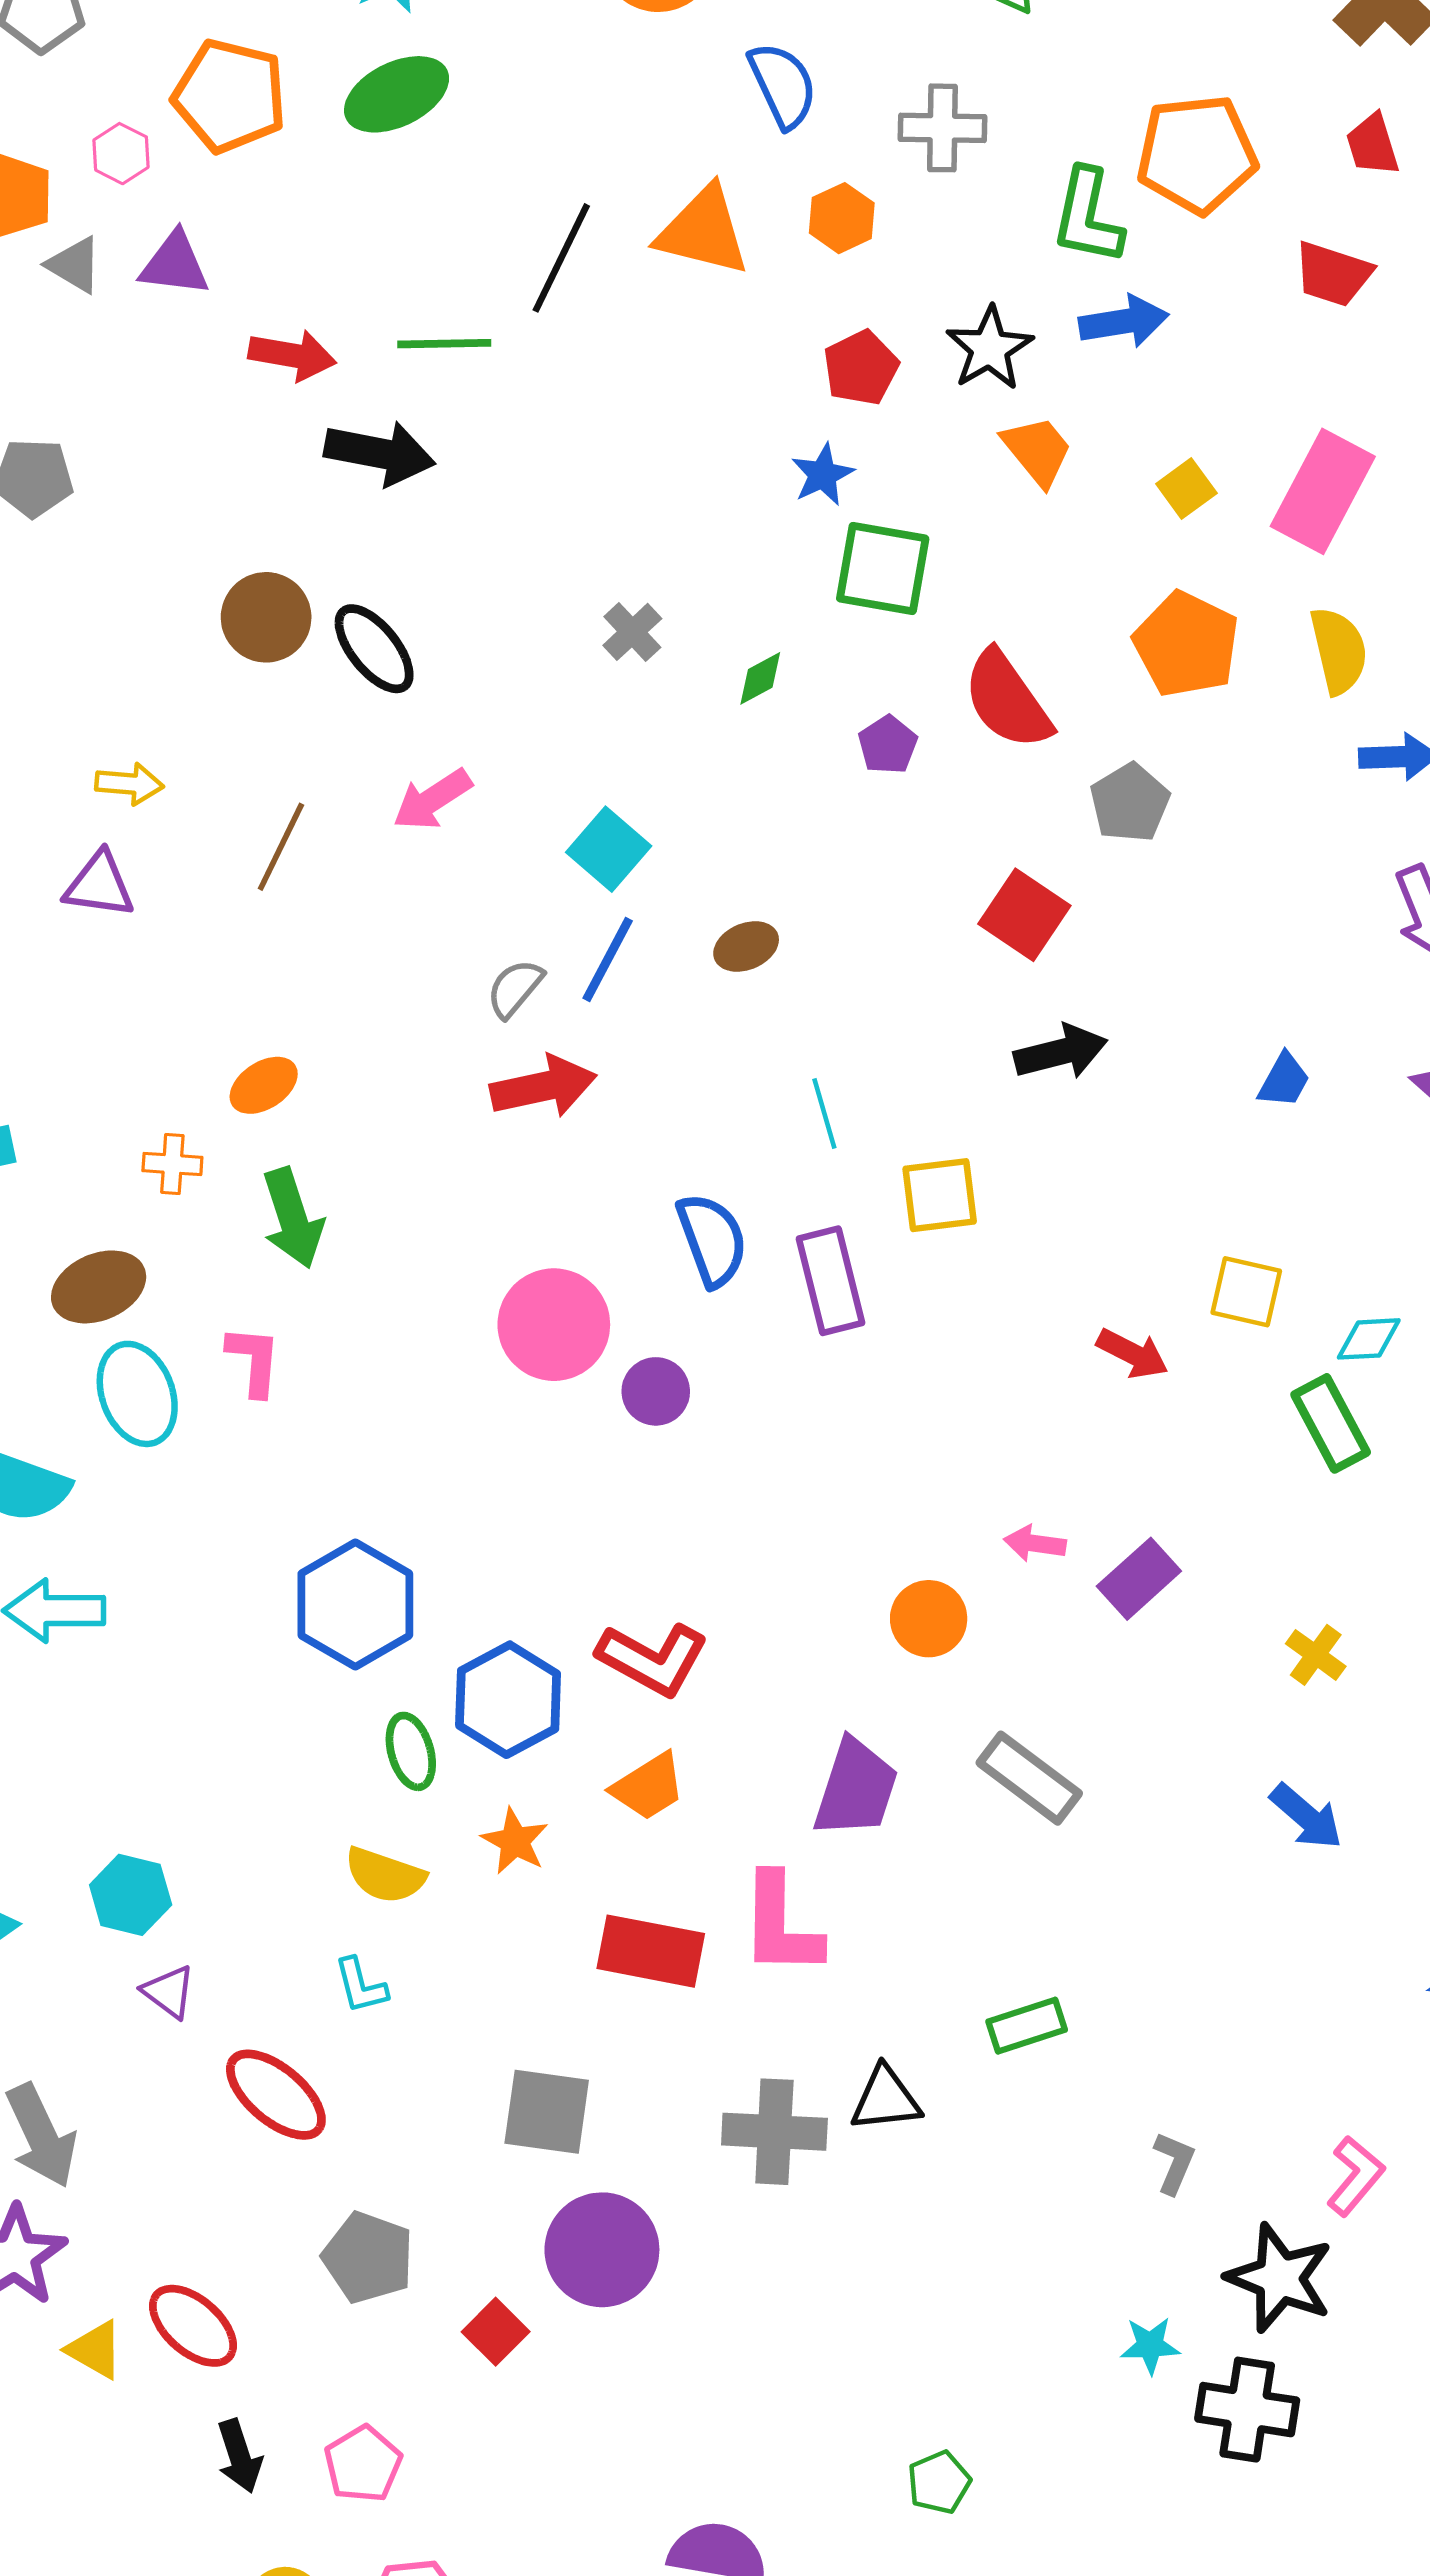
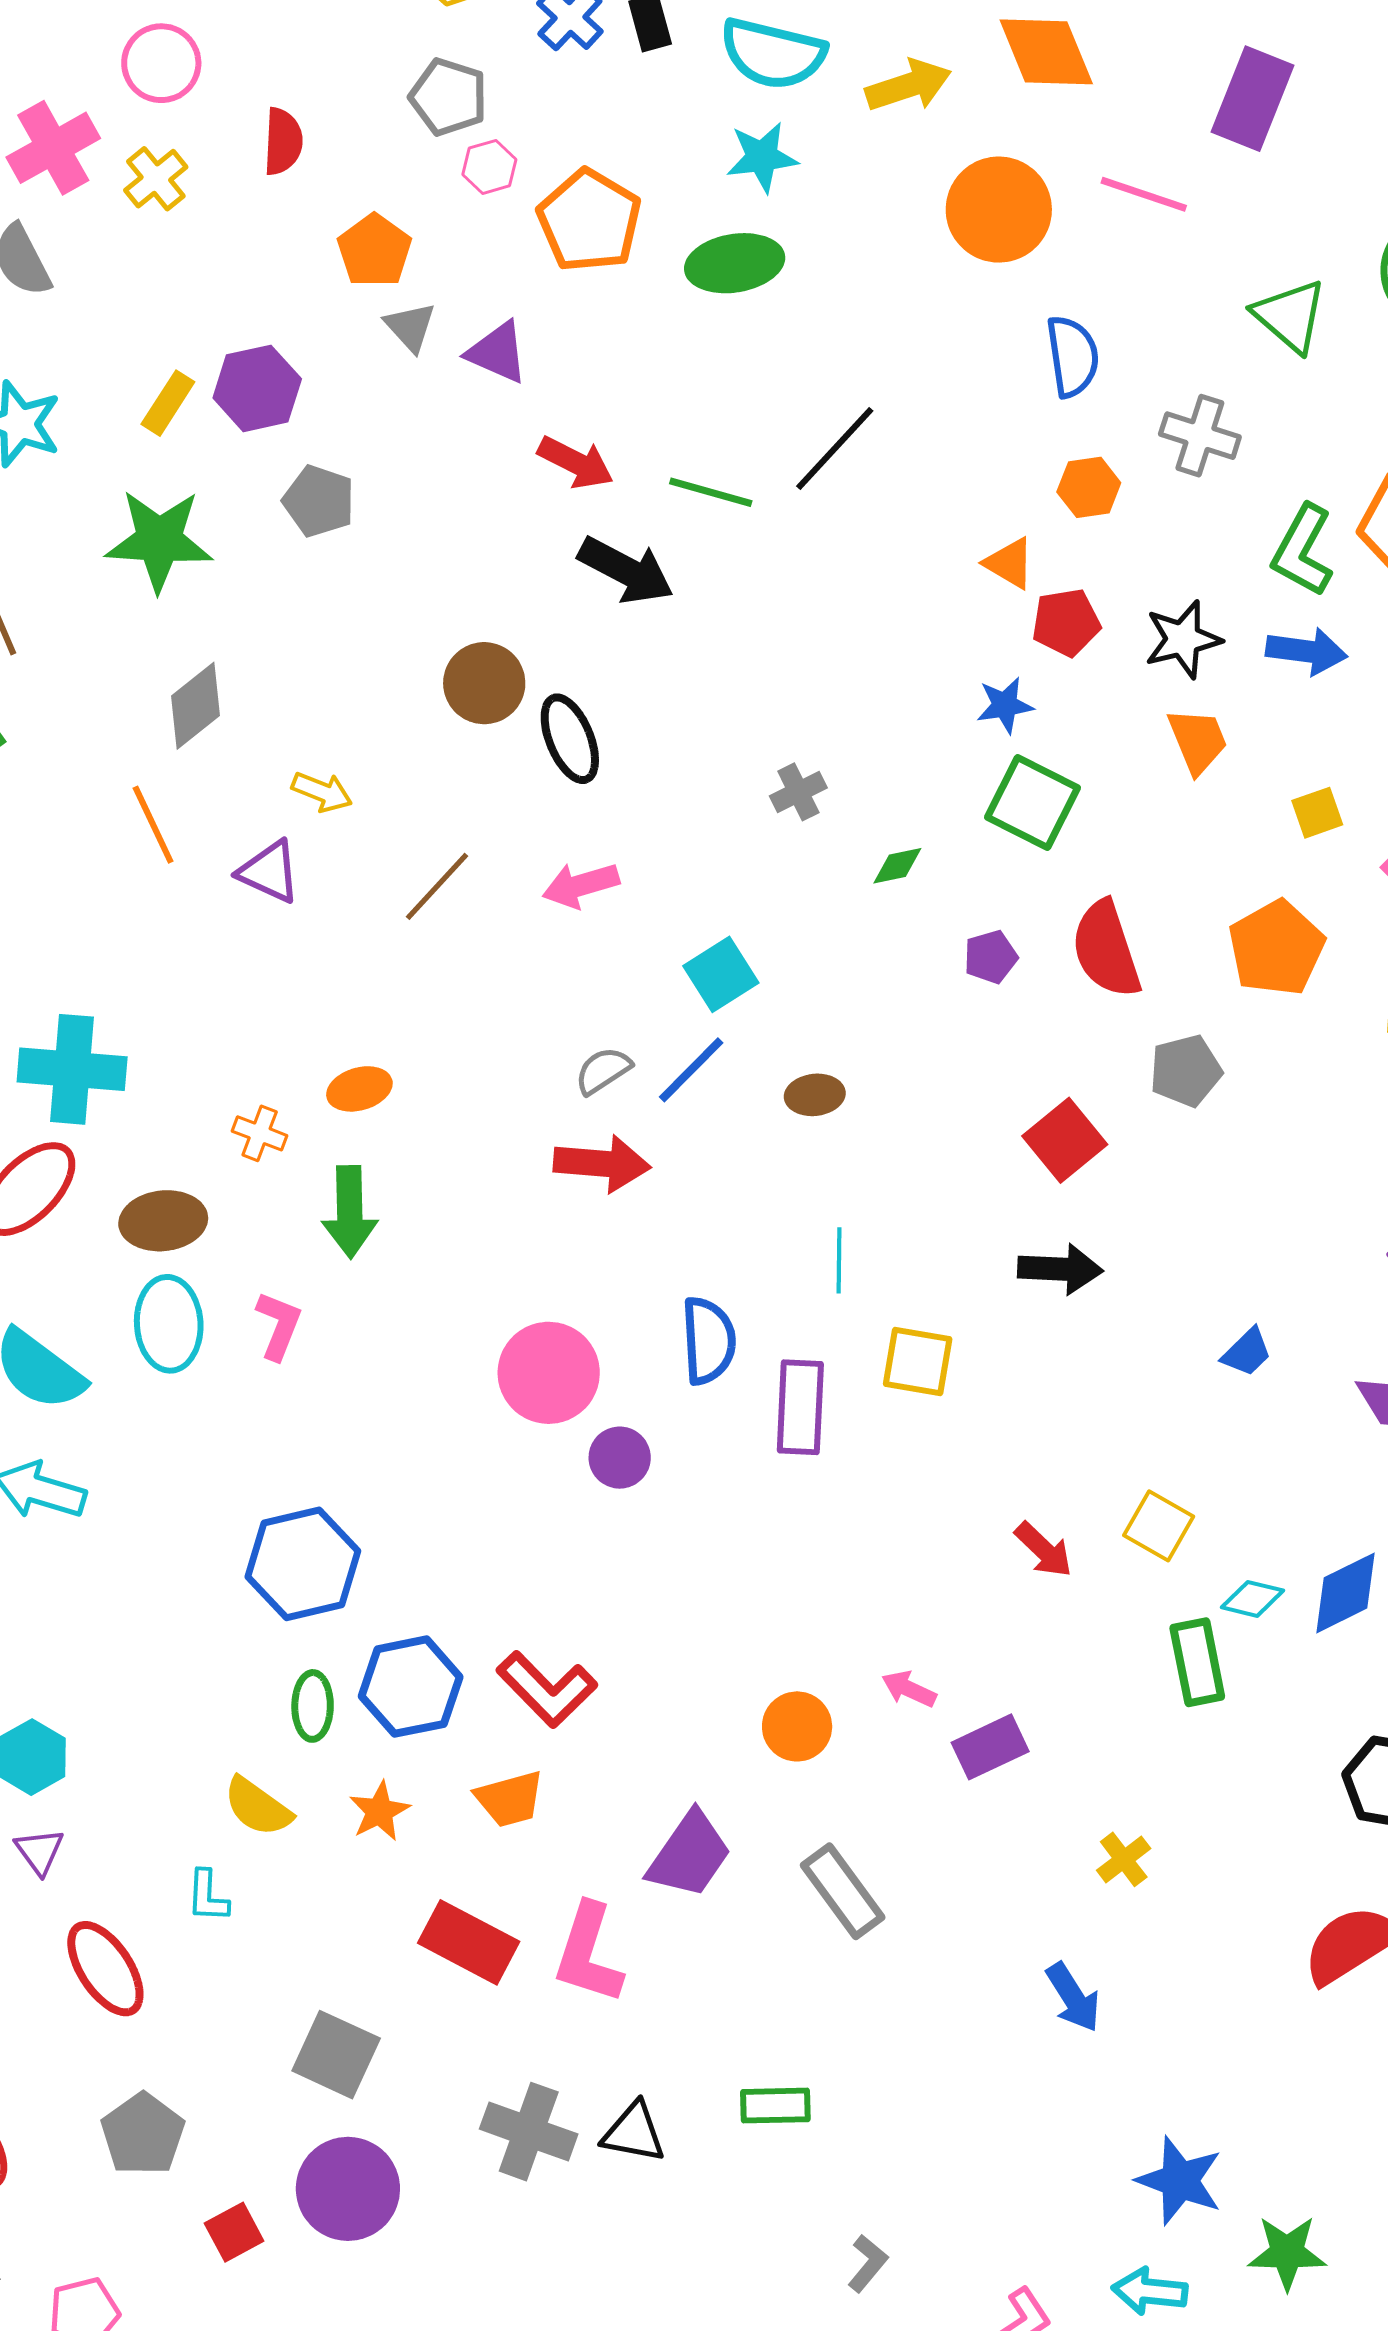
pink hexagon: (121, 154) -> (489, 167), moved
orange triangle: (703, 231) -> (1009, 563), moved, size x0.6

